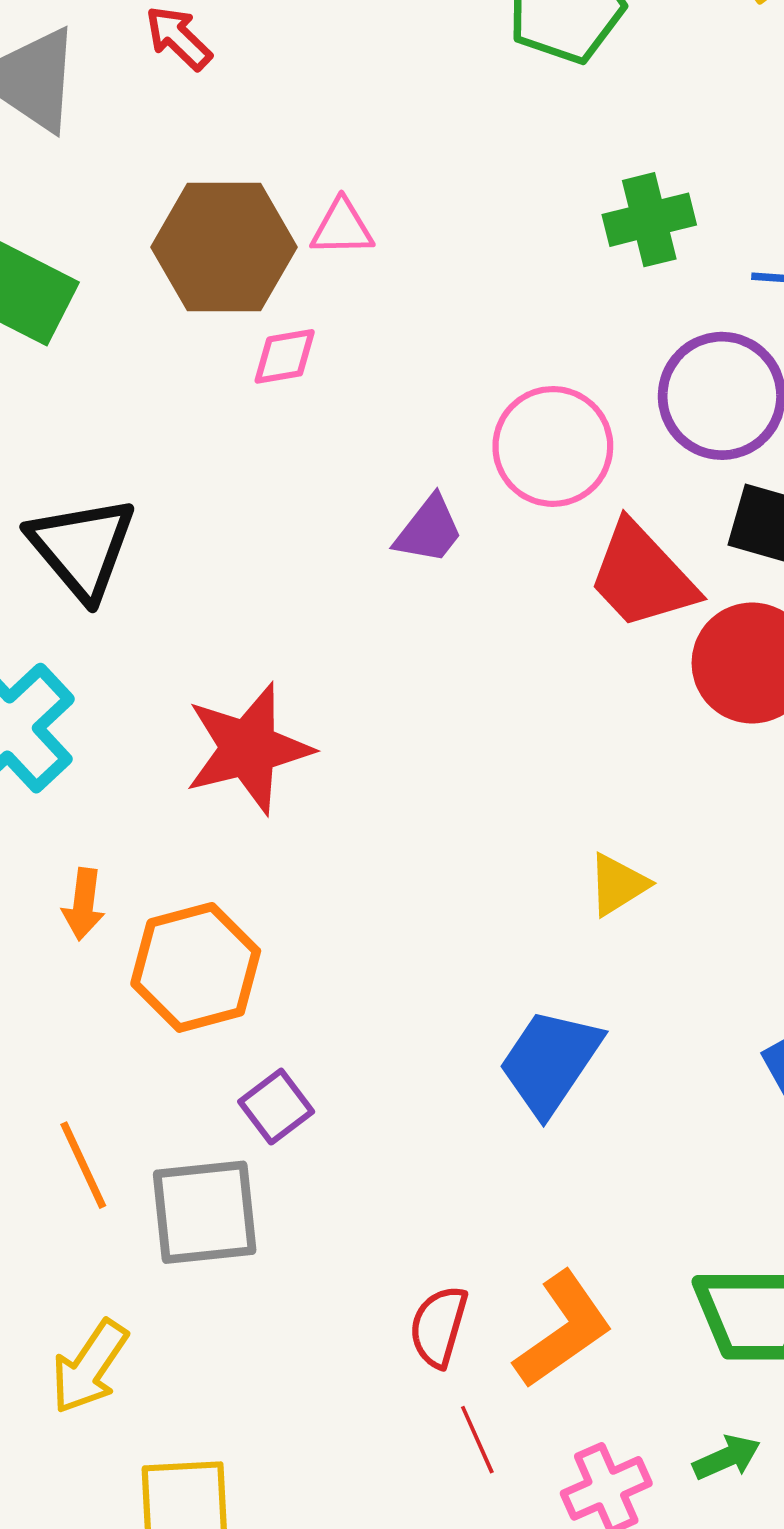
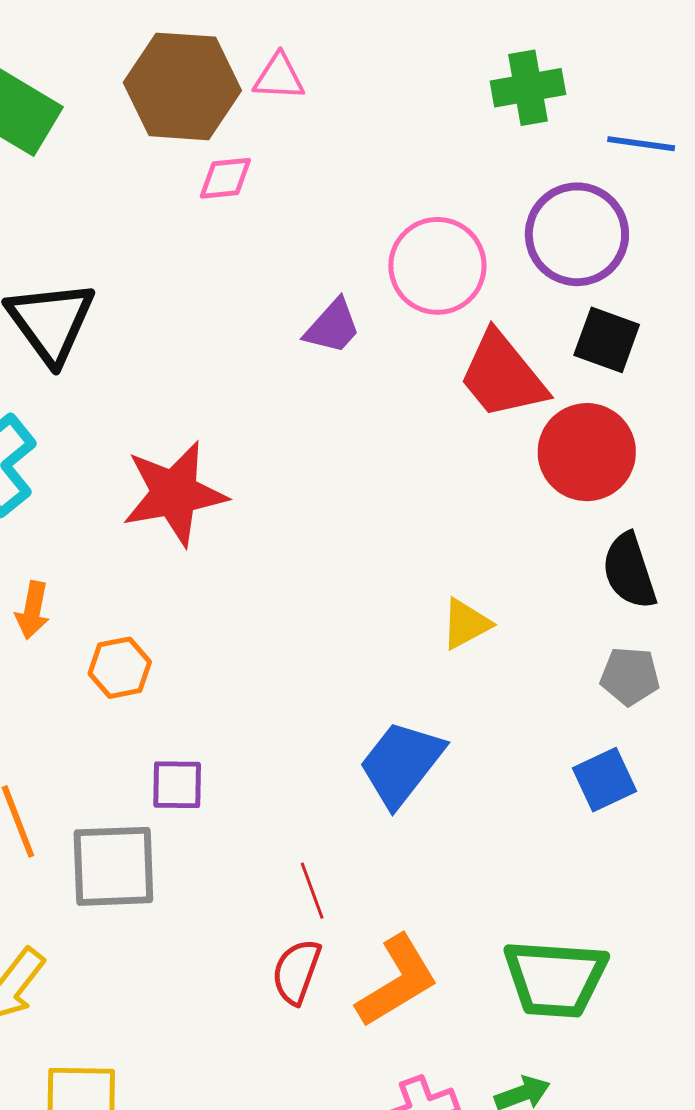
orange hexagon: (196, 967) -> (120, 668), size x0.6
purple square: (276, 1107) -> (177, 785), turned 34
red line: (477, 1440) -> (312, 891), moved

